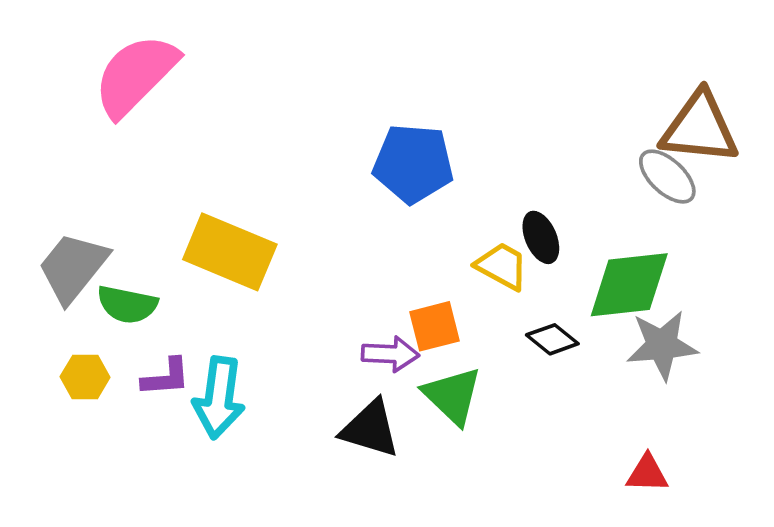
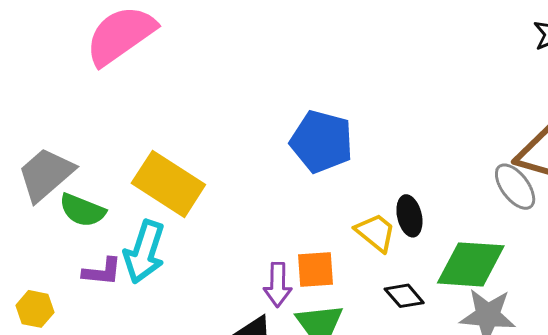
purple arrow: (390, 354) -> (278, 285), turned 78
yellow hexagon: (85, 377) -> (35, 309), moved
cyan arrow: (219, 398) -> (144, 252), moved

